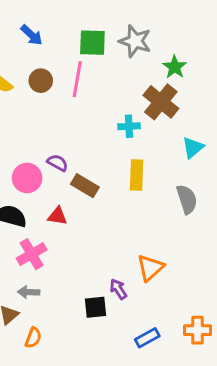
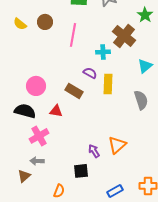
green star: (175, 67) -> (145, 15), moved
pink line: (77, 79) -> (73, 35), moved
purple semicircle: (57, 163) -> (90, 73), moved
purple arrow: (118, 289) -> (94, 151), moved
orange semicircle: (33, 338) -> (59, 191), moved

